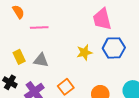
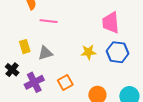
gray triangle: (41, 60) -> (45, 53), turned -35

